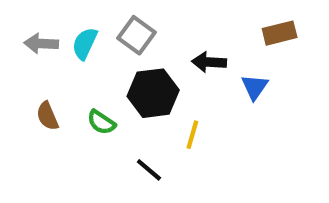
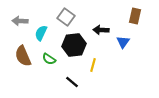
brown rectangle: (280, 33) -> (135, 16), turned -63
cyan semicircle: (85, 43) -> (41, 33), moved
brown semicircle: (47, 116) -> (23, 56), size x1.5

